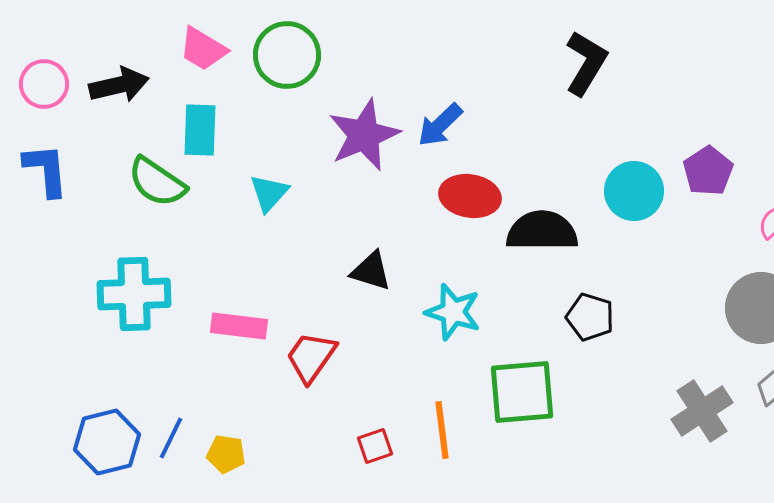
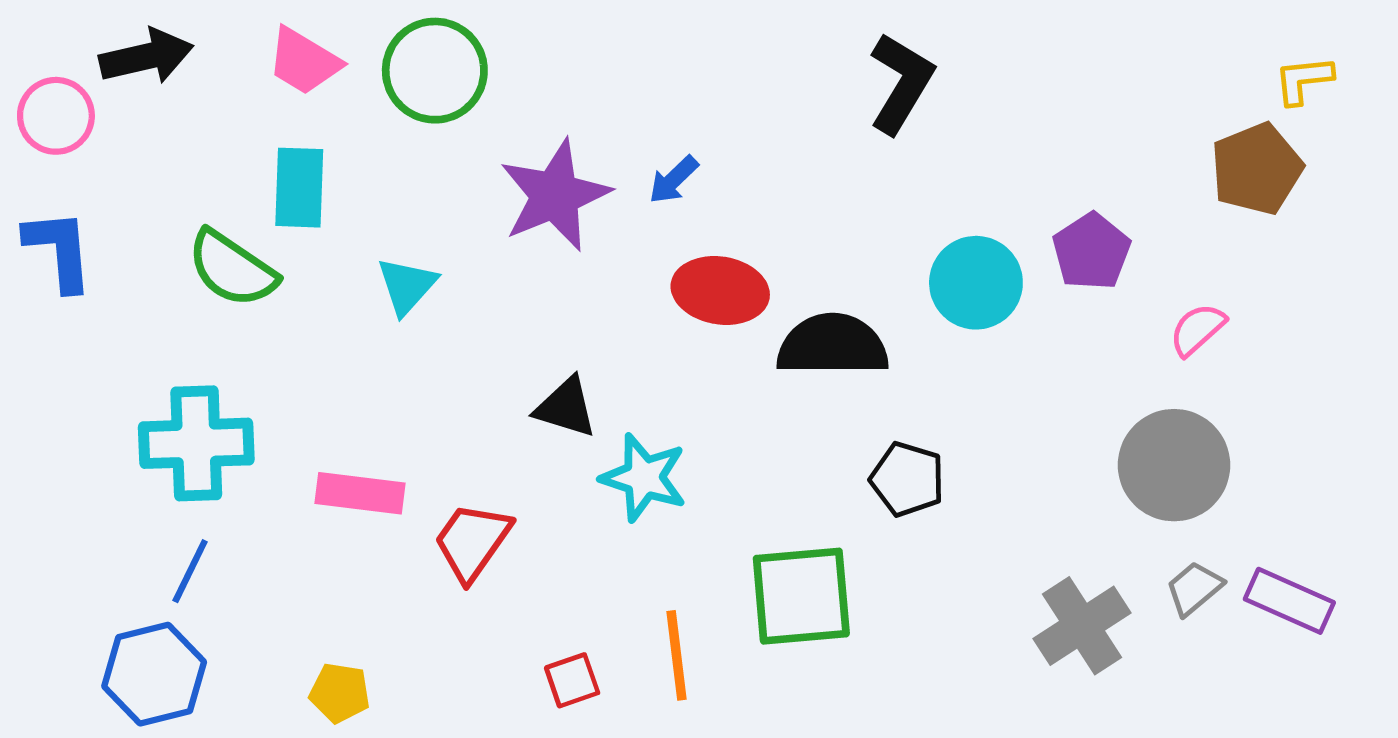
black arrow: (119, 85) -> (146, 57), moved
blue arrow: (440, 125) -> (673, 180), size x0.7
cyan star: (453, 312) -> (644, 478), moved
blue line: (171, 438) -> (190, 571), moved

